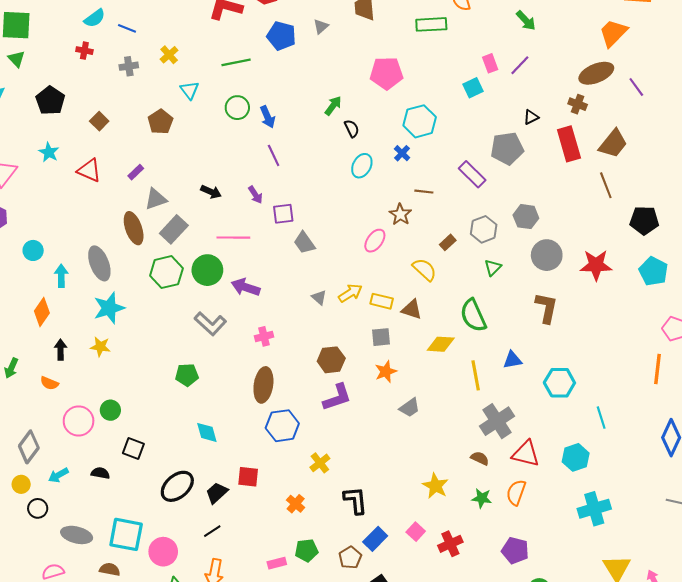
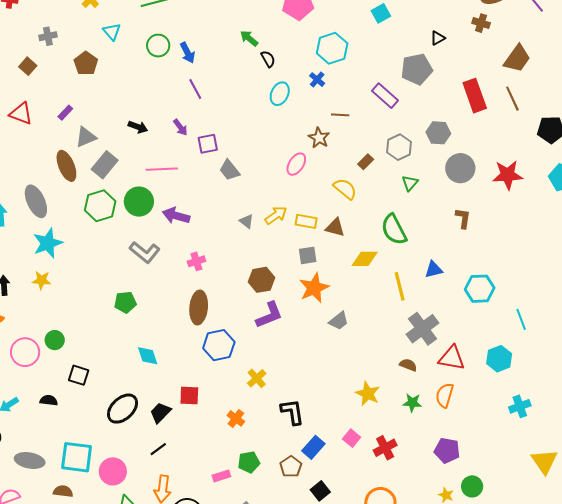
gray cross: (129, 66) -> (48, 36), moved
green arrow: (333, 106) -> (249, 38), turned -84
red rectangle: (569, 144) -> (475, 96), moved
brown L-shape: (546, 308) -> (463, 218), size x0.7
orange star: (386, 372) -> (314, 288), size x1.4
cyan cross: (594, 509) -> (520, 406), size x0.7

